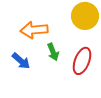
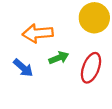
green arrow: (53, 52) -> (59, 58), turned -90

